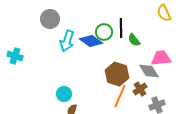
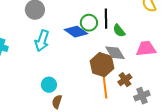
cyan arrow: (67, 41) -> (42, 41), moved
gray diamond: (149, 71) -> (115, 53), moved
orange line: (120, 96) -> (105, 87), turned -30

